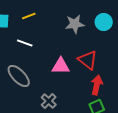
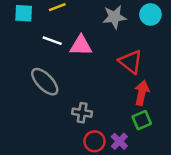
pink triangle: (61, 66) -> (81, 46), moved
gray cross: (49, 101) -> (82, 113), turned -35

